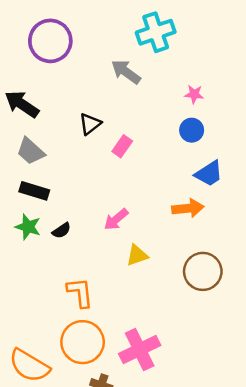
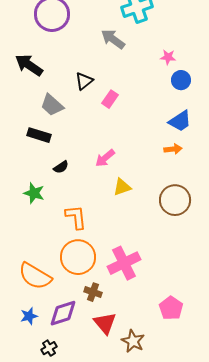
blue circle: (192, 130) -> (181, 80), moved
gray trapezoid: (31, 151) -> (52, 105), moved
orange arrow: (188, 208) -> (173, 149), moved, size x0.7
green star: (28, 227) -> (34, 193), moved

